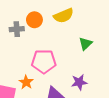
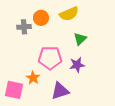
green triangle: (85, 44) -> (80, 39), moved
purple star: (79, 82) -> (77, 65), moved

